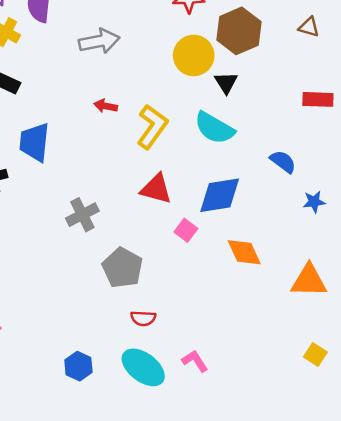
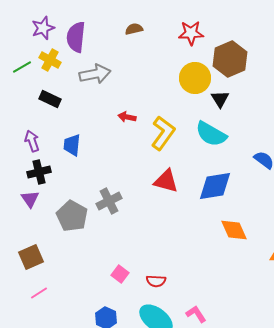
gray arrow: (99, 41) -> (95, 74), moved
blue trapezoid: (34, 142) -> (72, 145), size x0.7
pink square: (186, 230) -> (120, 274), moved
gray pentagon: (122, 268) -> (72, 216), moved

